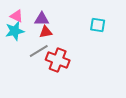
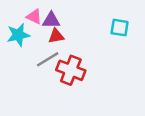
pink triangle: (17, 16) -> (34, 17), moved

